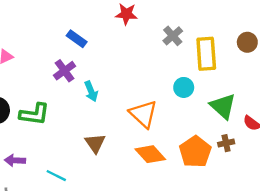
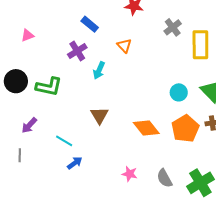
cyan circle: (184, 87) -> (179, 92), moved
cyan arrow: (91, 91) -> (99, 70), turned 42
orange triangle: (143, 114) -> (124, 46), moved, size x0.6
purple arrow: (15, 160) -> (29, 125), turned -54

